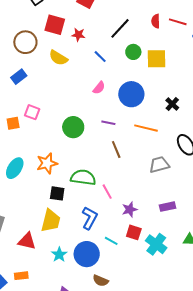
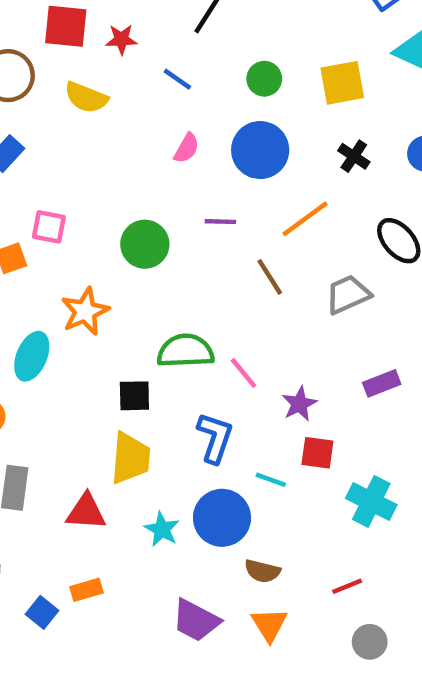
green circle: (133, 52) -> (264, 79), moved
yellow square: (156, 59) -> (342, 83), moved
orange line: (146, 128) -> (305, 219), turned -40
brown line: (116, 149) -> (270, 277), moved
orange star: (47, 163) -> (85, 311), moved
cyan cross: (156, 244) -> (371, 501), moved

